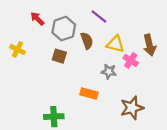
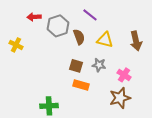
red arrow: (37, 19) -> (34, 17), turned -48
brown square: (59, 56) -> (76, 66), moved
pink cross: (131, 61) -> (124, 75), moved

